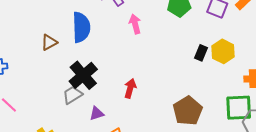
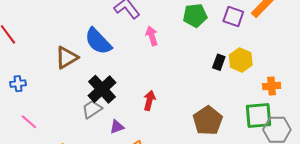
blue semicircle: (81, 27) -> (98, 41), turned 140
brown triangle: (49, 42) -> (67, 58), size x1.4

